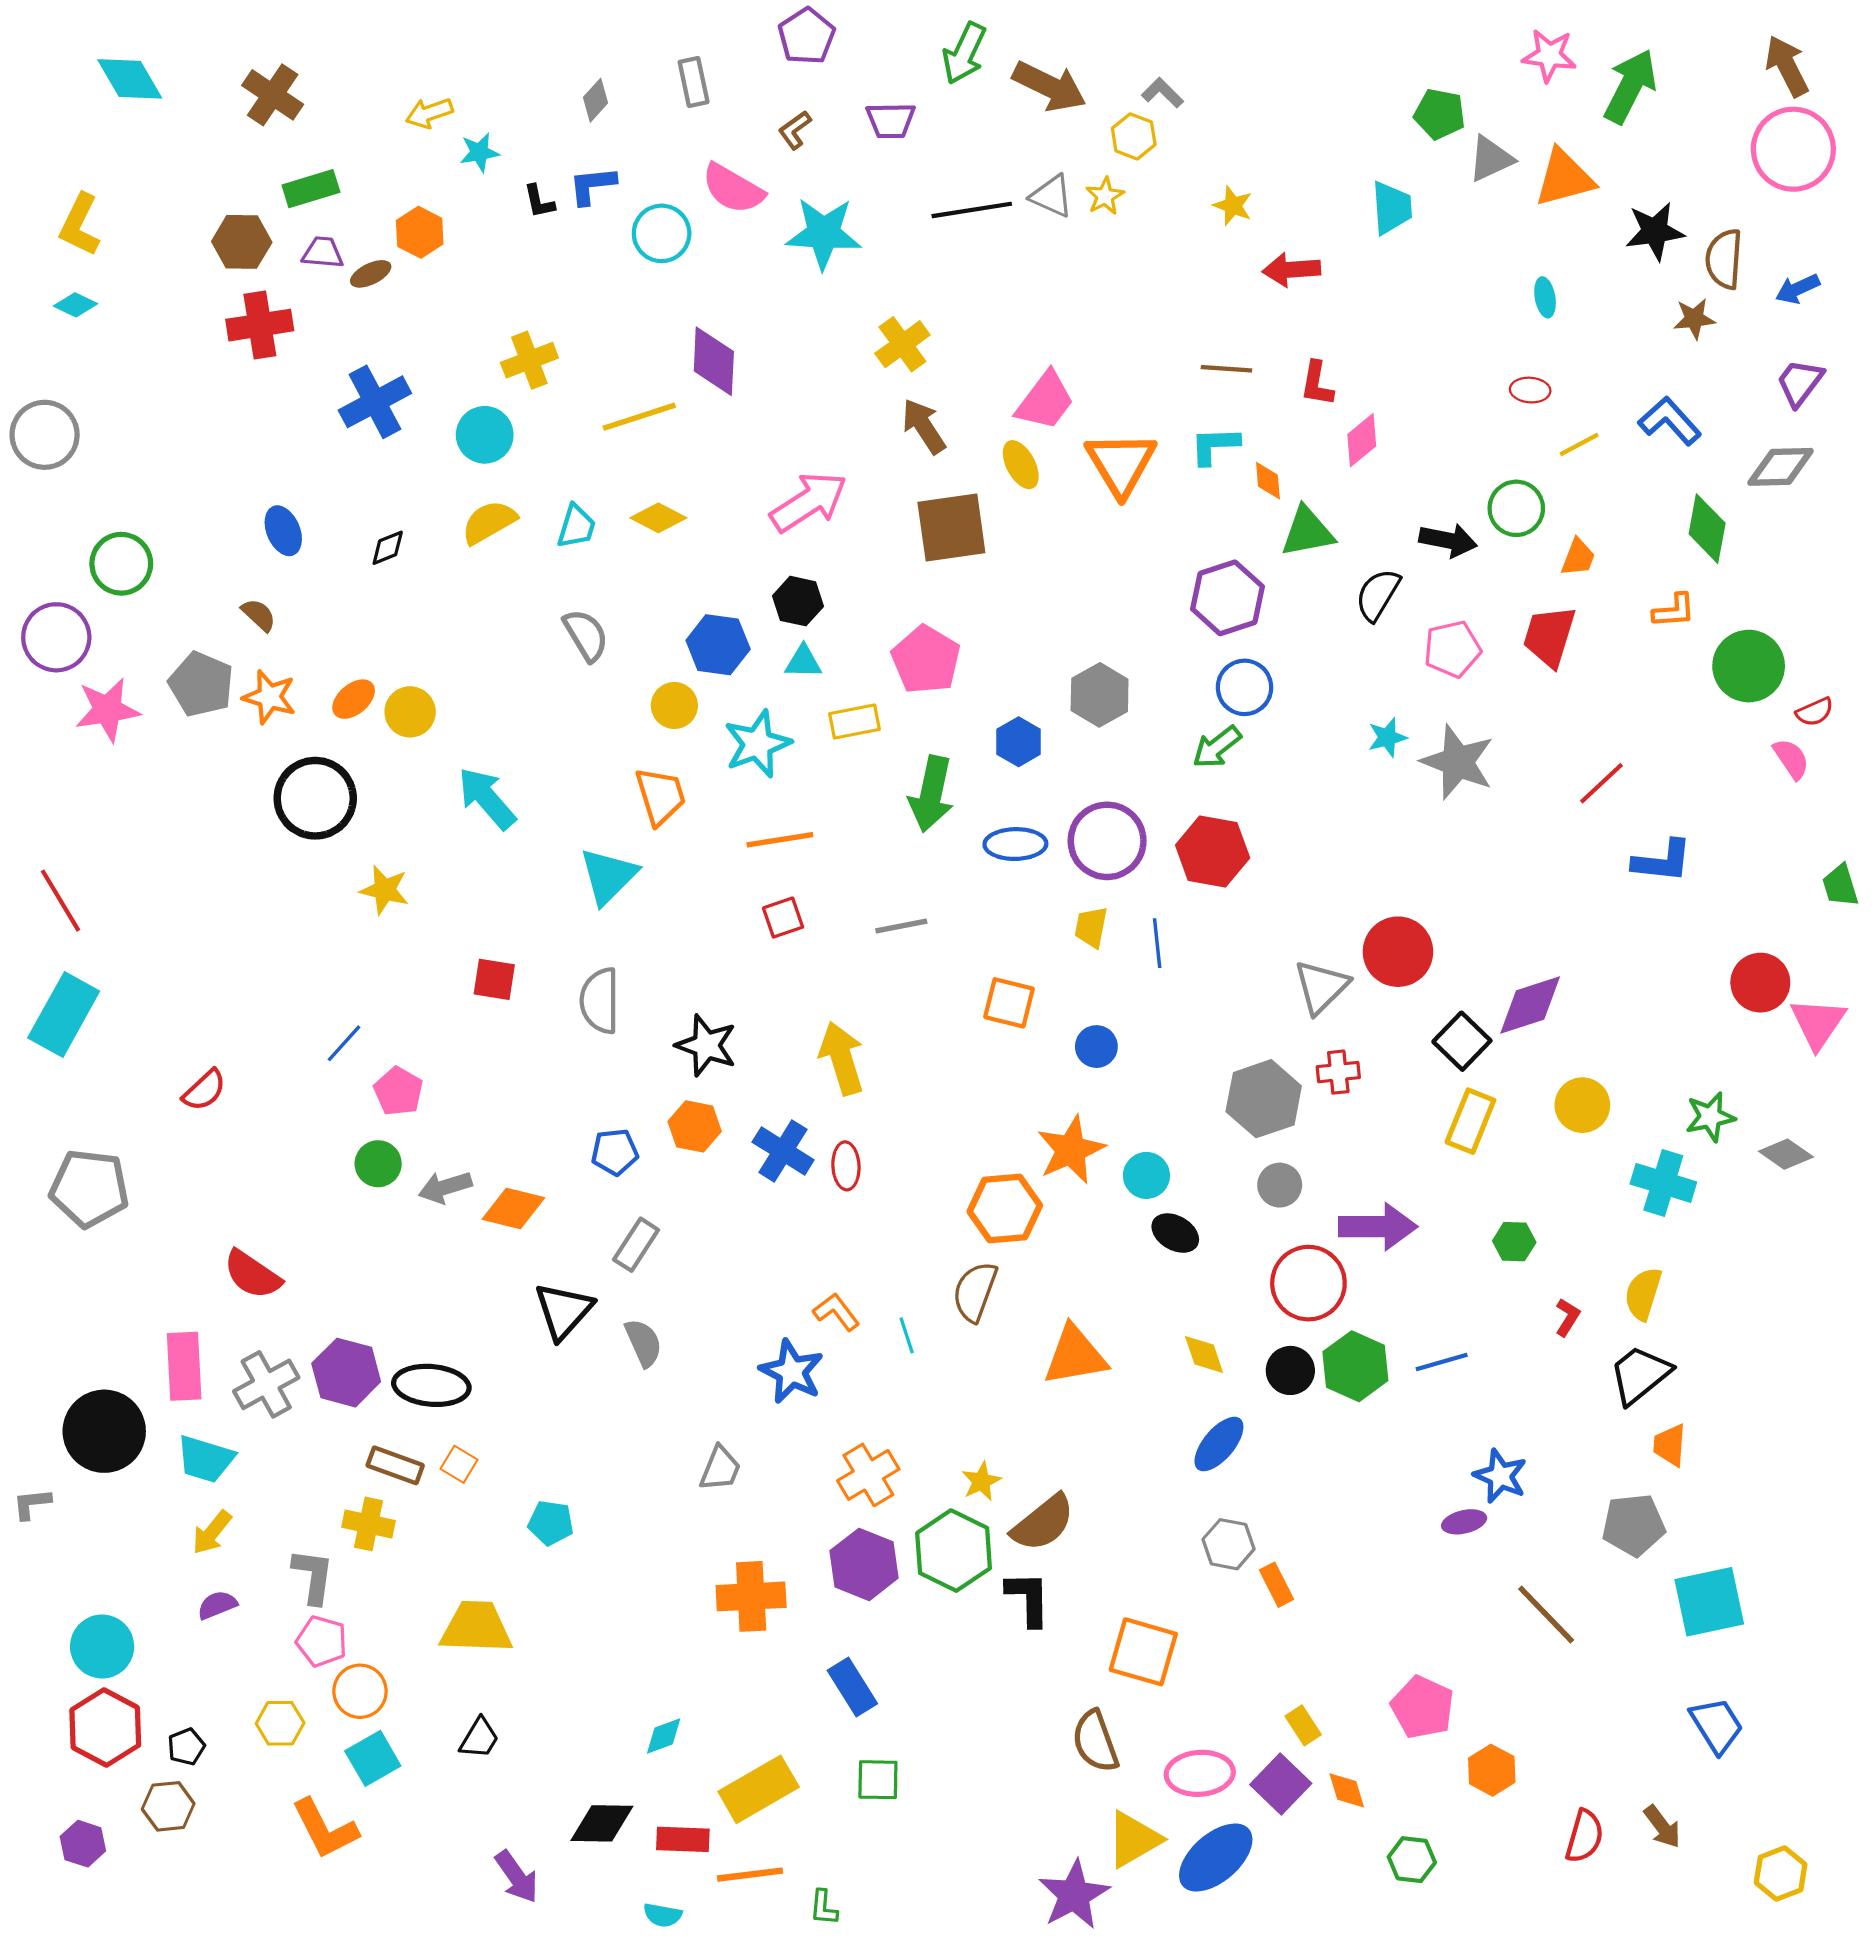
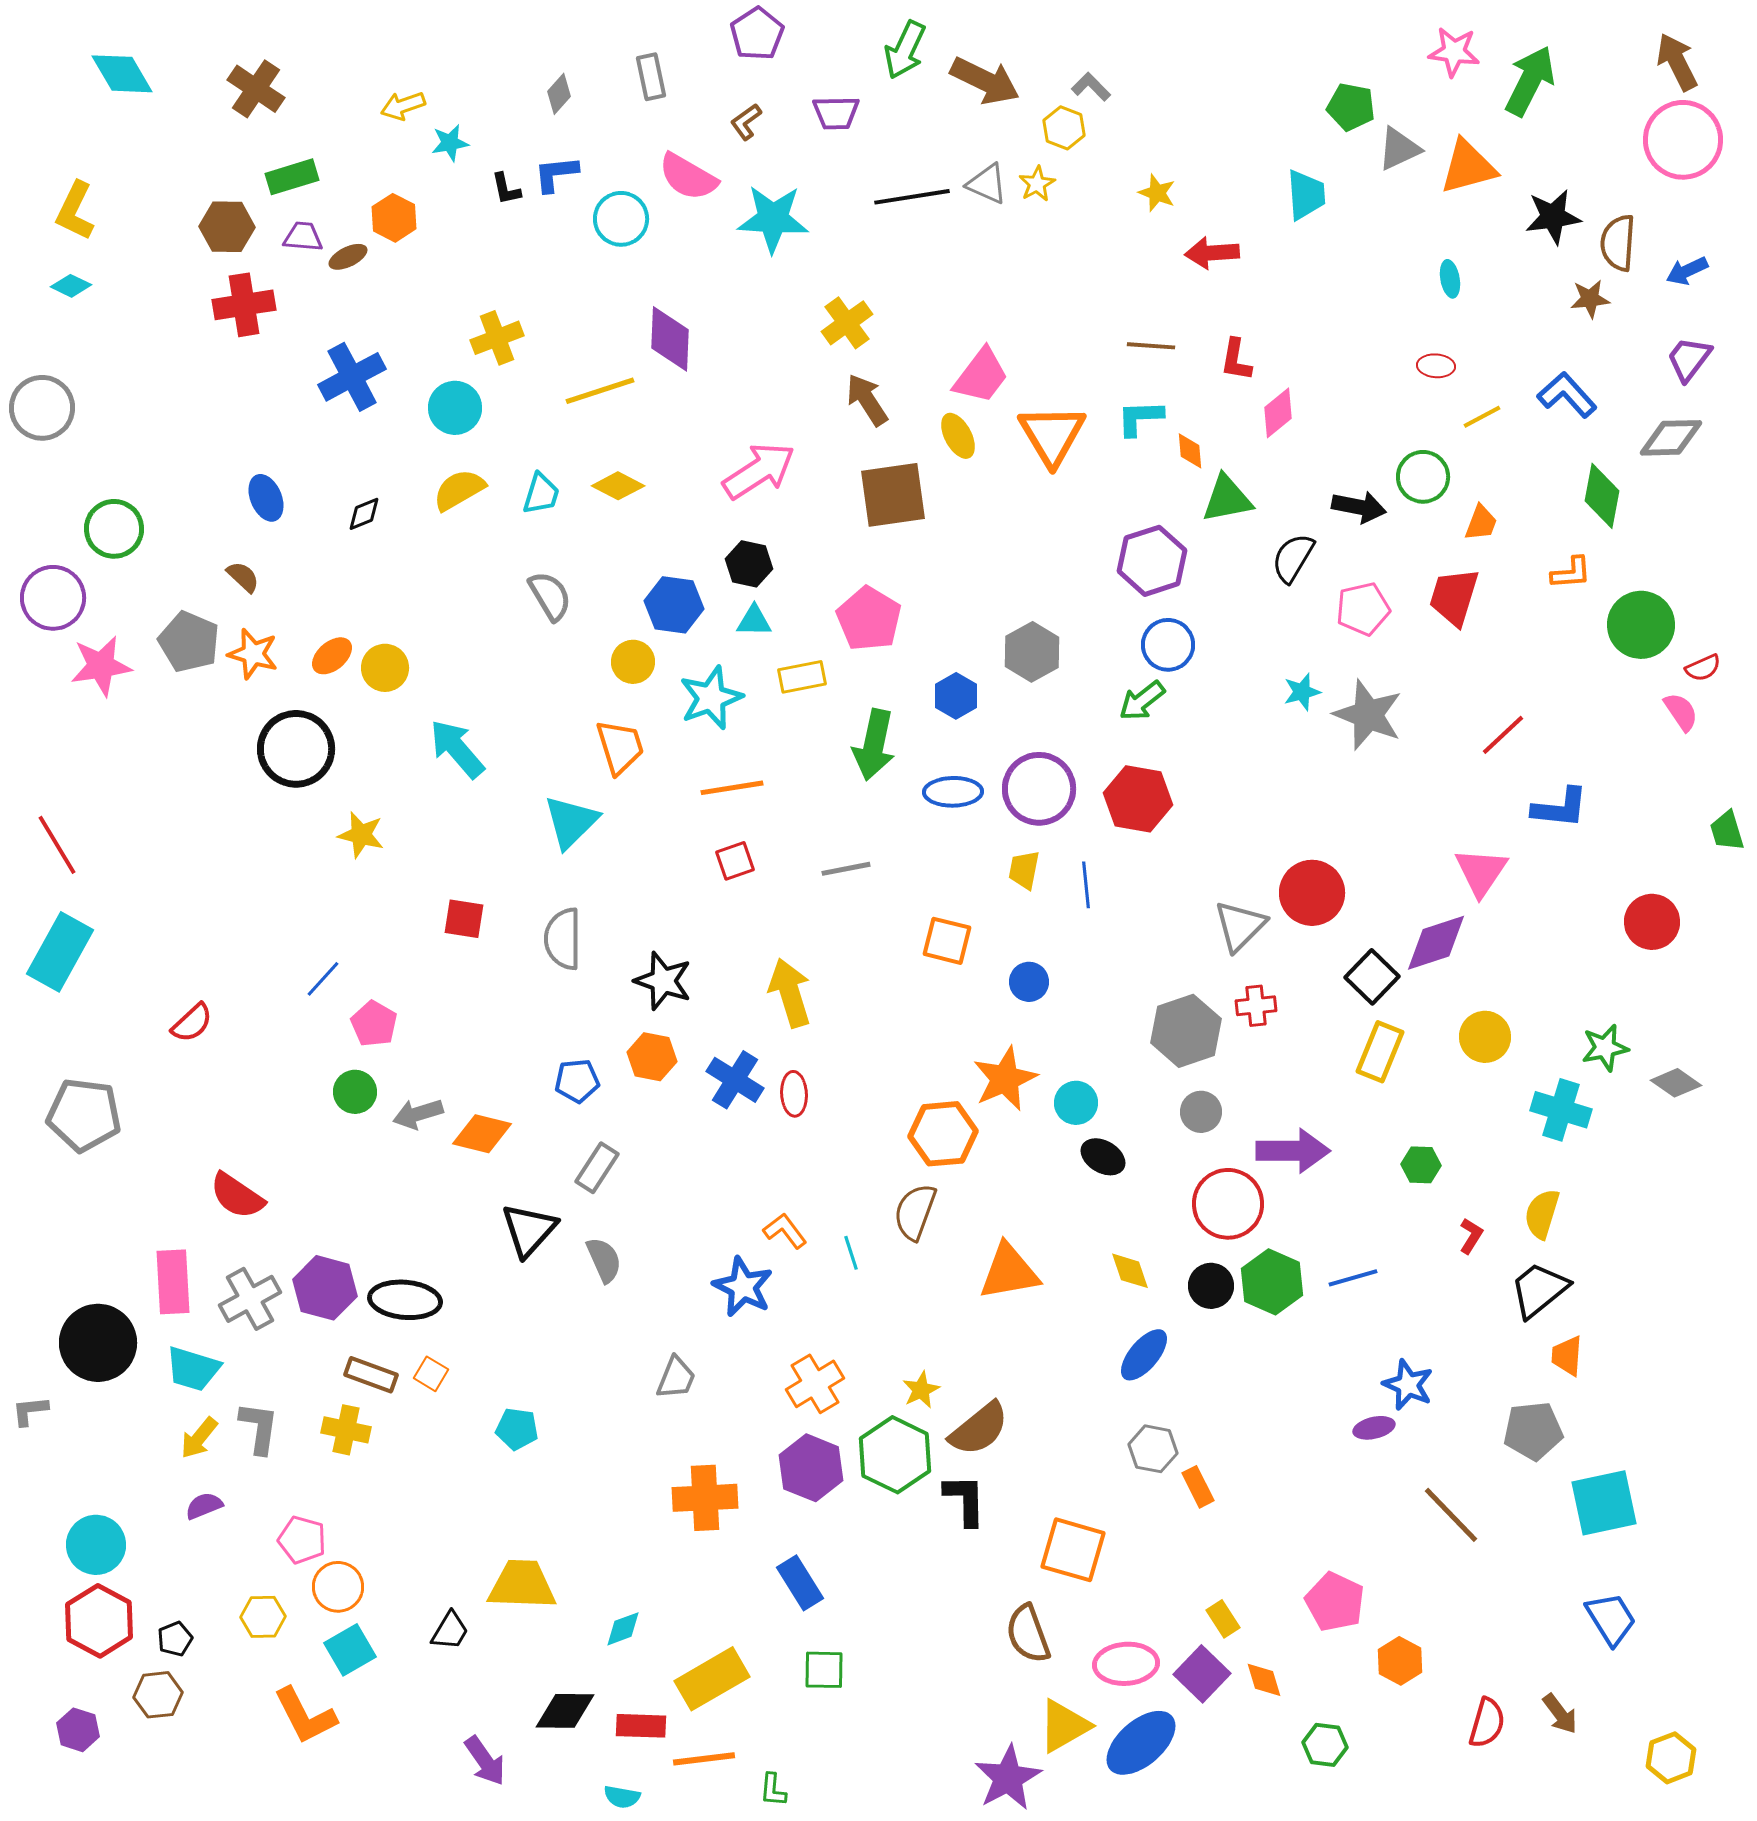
pink triangle: (1818, 1023) -> (1481, 872), moved
gray L-shape: (313, 1576) -> (259, 1428), moved
yellow trapezoid: (476, 1627) -> (522, 1585), moved

